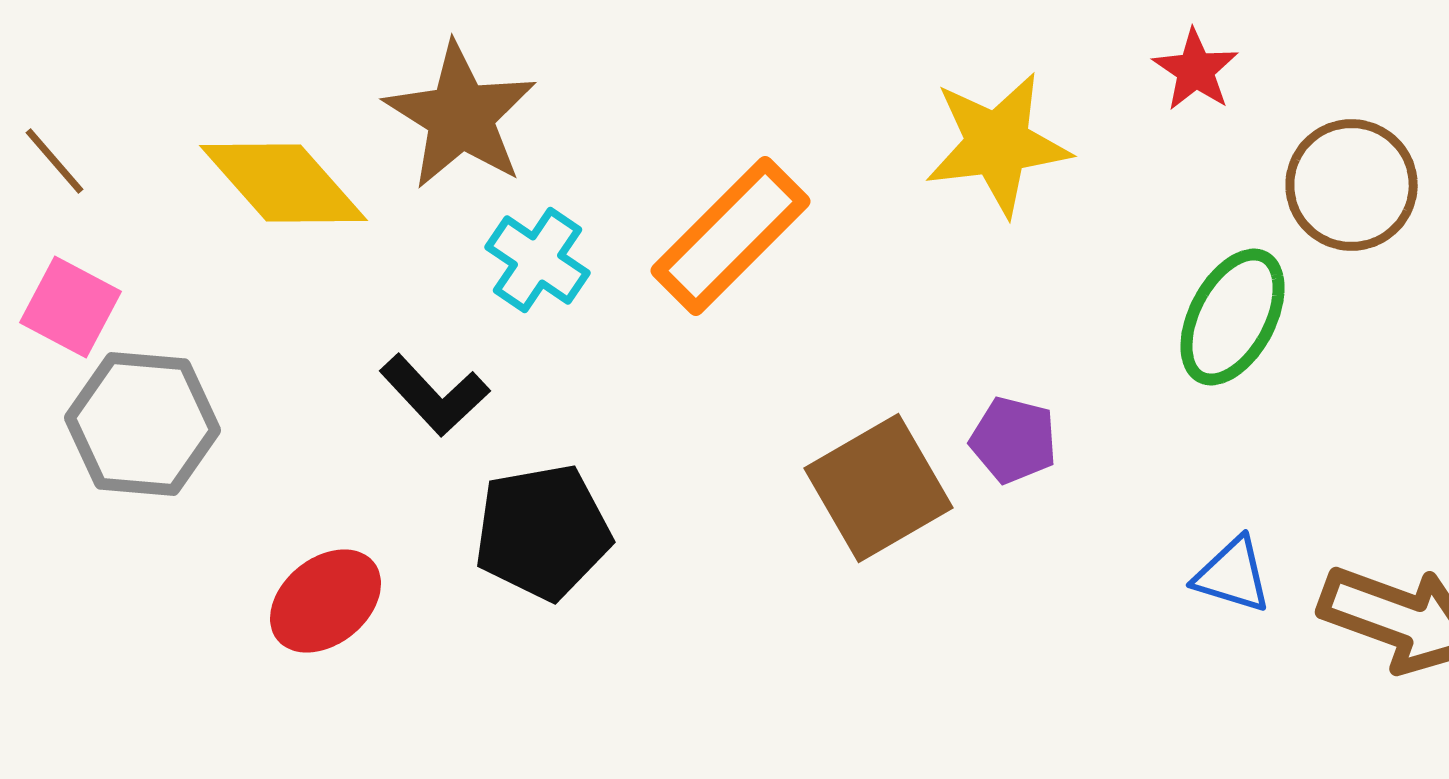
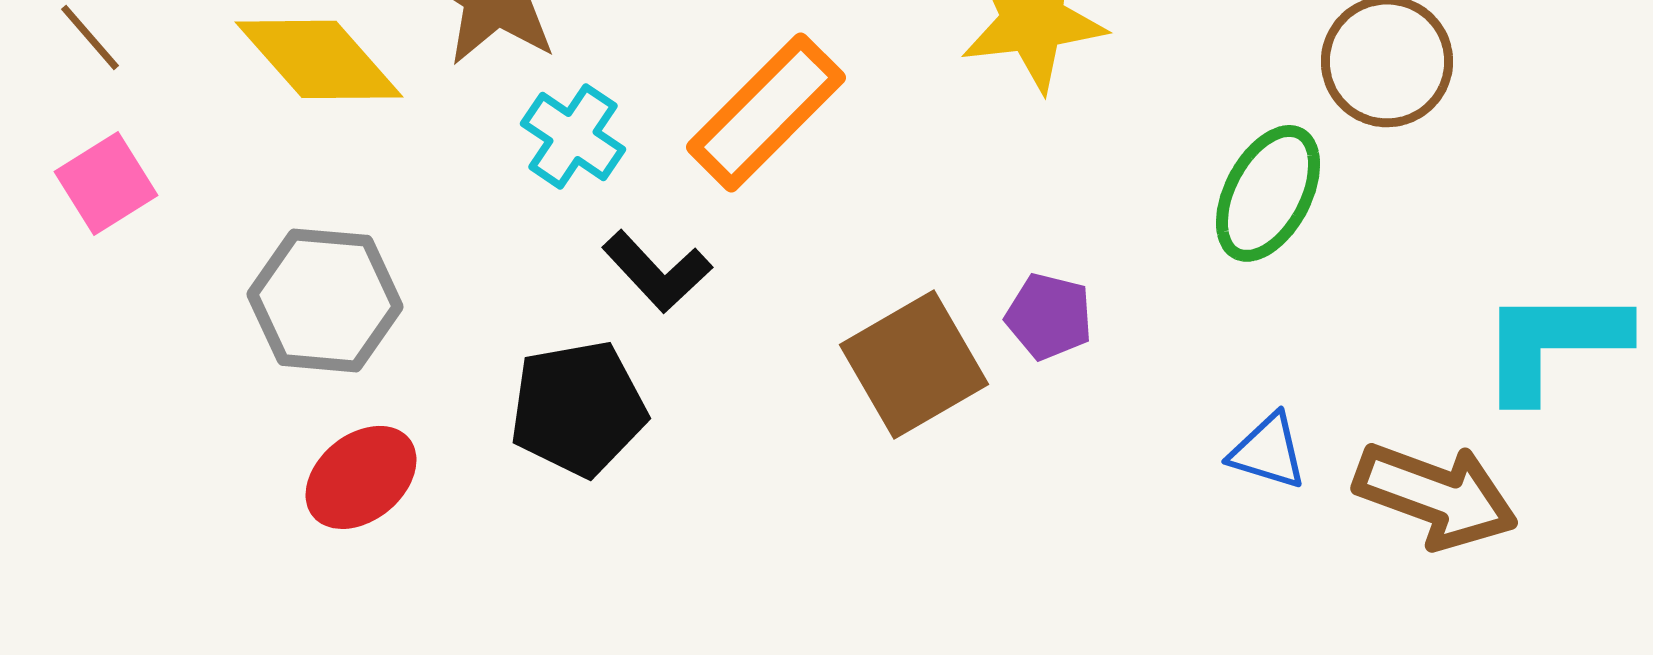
pink square: (71, 307) -> (106, 183), turned 30
black L-shape: (435, 395) -> (657, 271), moved
gray hexagon: (143, 424) -> (325, 300), moved

